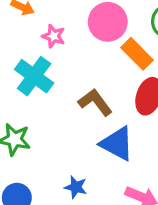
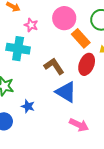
cyan cross: (34, 76) -> (18, 49), turned -30
blue star: (76, 187) -> (28, 106), moved

